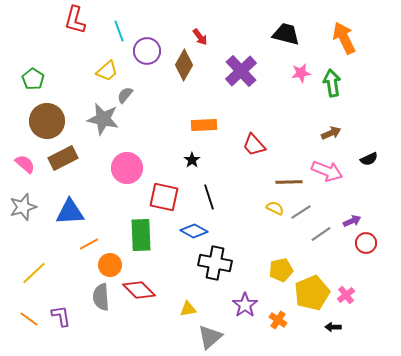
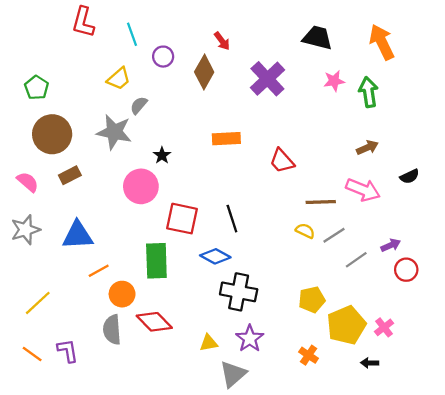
purple circle: (147, 51) -> (163, 57), size x0.7
brown rectangle: (63, 158) -> (70, 175), size x0.7
black star: (192, 160) -> (162, 155), moved
purple star: (245, 305) -> (250, 338), moved

